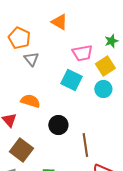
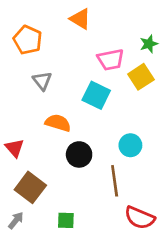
gray triangle: (31, 59) -> (42, 81), moved
cyan circle: (103, 89) -> (130, 145), moved
orange semicircle: (30, 101) -> (58, 123), moved

